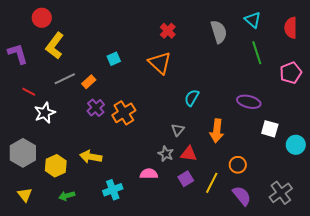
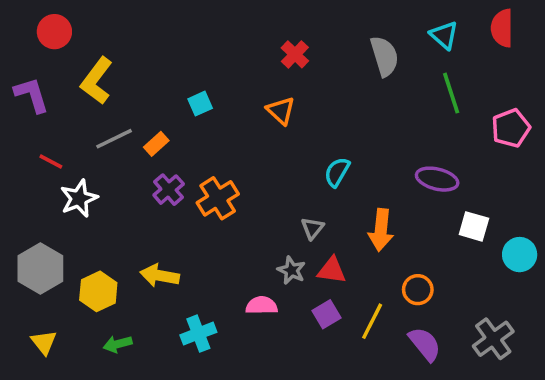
red circle: (42, 18) -> (54, 32), moved
red semicircle: (291, 28) -> (502, 28), moved
orange triangle: (160, 63) -> (281, 111), size x0.7

